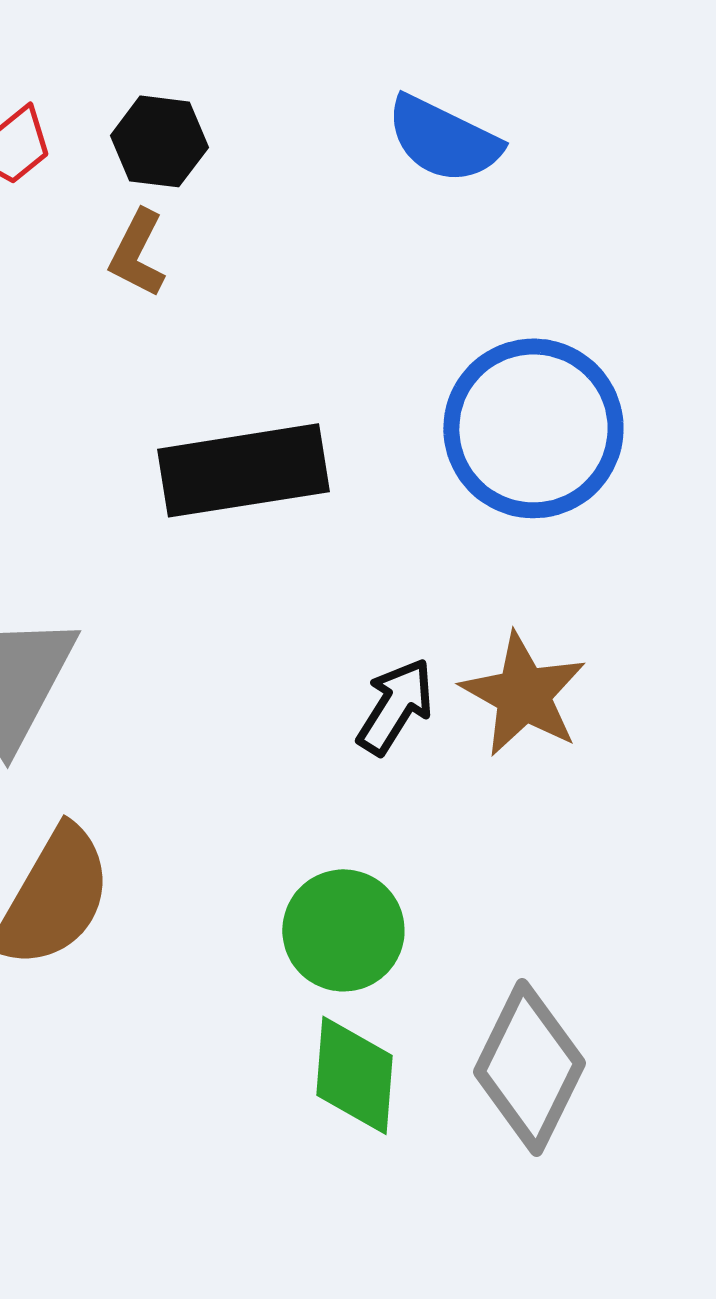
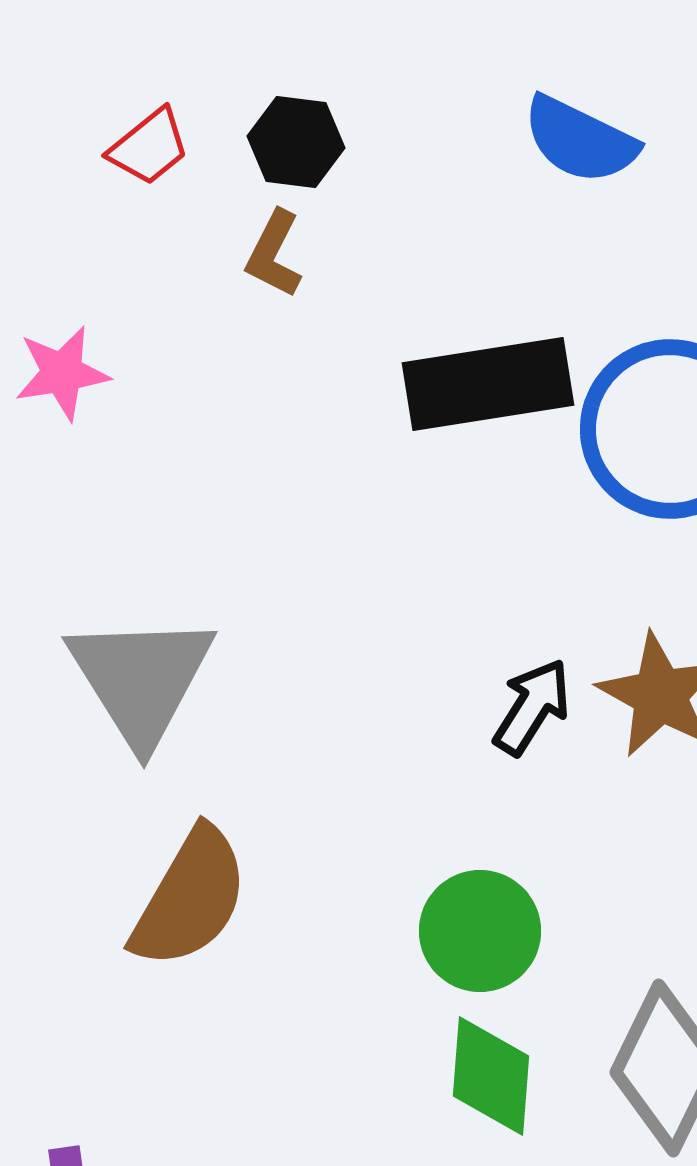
black rectangle: (243, 470) -> (488, 384), moved

